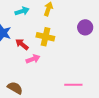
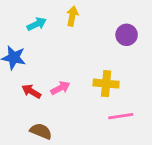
yellow cross: (45, 37) -> (106, 84), moved
red arrow: (22, 44) -> (31, 91), moved

